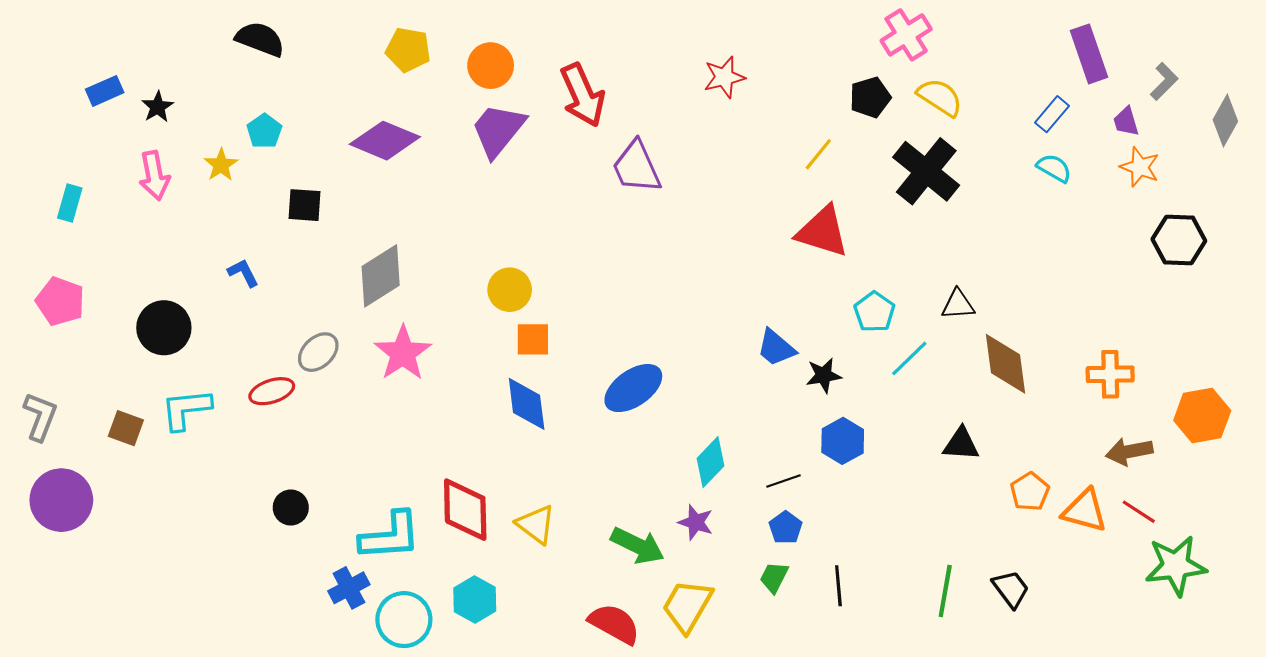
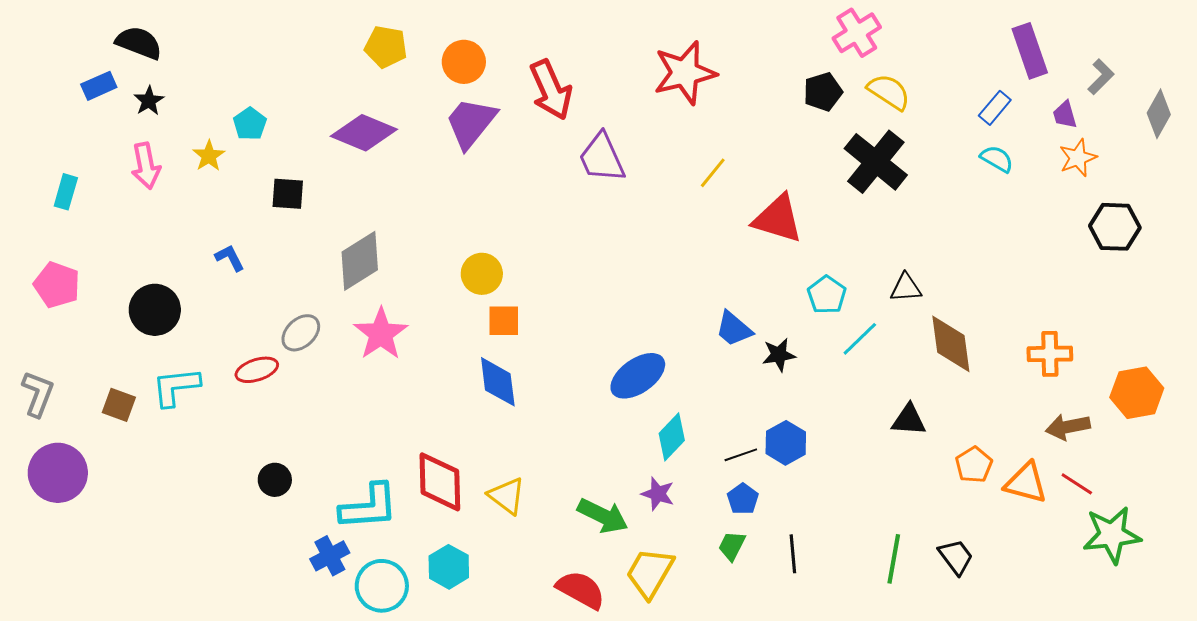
black semicircle: (260, 39) -> (139, 43), moved
red star: (724, 77) -> (685, 73), size x1.6
yellow line: (818, 154) -> (713, 173), moved
orange star: (1140, 167) -> (1078, 158), turned 30
blue ellipse: (633, 388) -> (638, 376), moved
blue hexagon: (843, 441) -> (786, 443), moved

